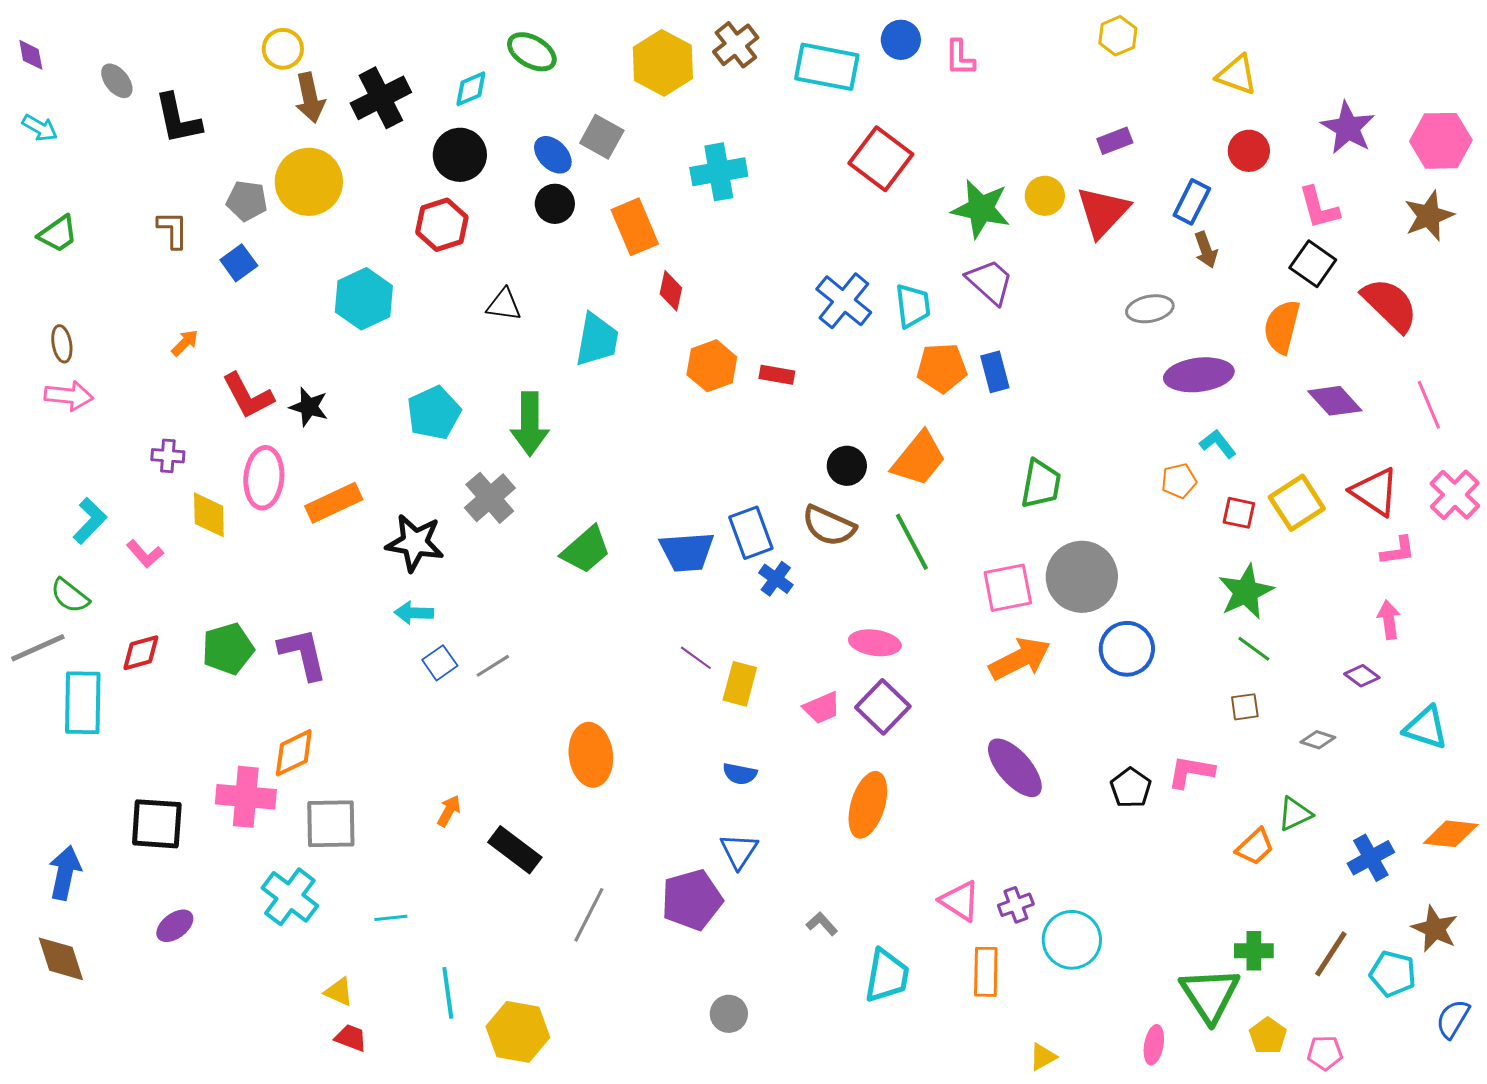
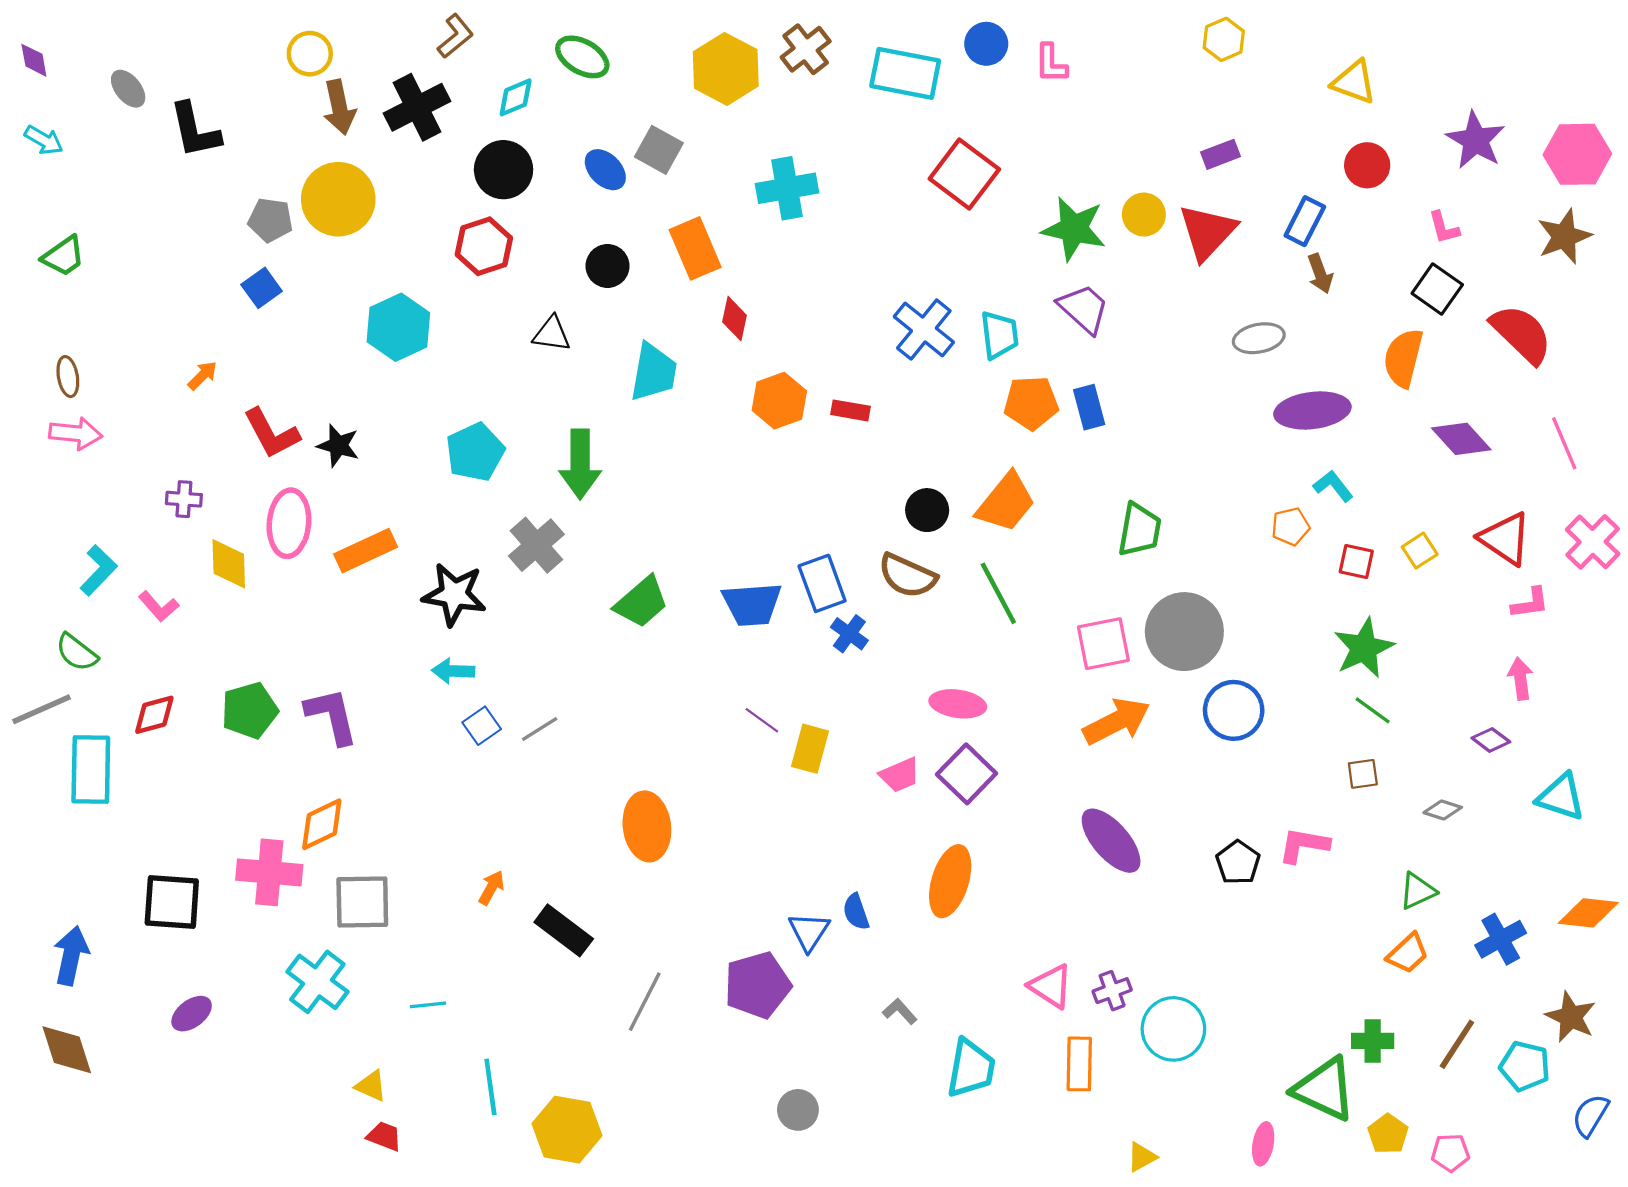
black circle: (555, 204) -> (608, 266), moved
pink L-shape: (1319, 208) -> (1444, 228), size x0.7
brown L-shape: (173, 230) -> (455, 36), moved, turned 51
yellow square: (1297, 503) -> (1420, 551), size x0.6
blue semicircle: (740, 774) -> (856, 912), moved, turned 60
orange trapezoid: (1255, 847) -> (1408, 953), moved
green triangle: (1210, 995) -> (1324, 1089), turned -32

